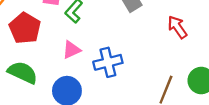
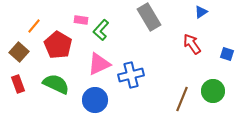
pink triangle: (72, 50) -> (99, 64), size x1.4

